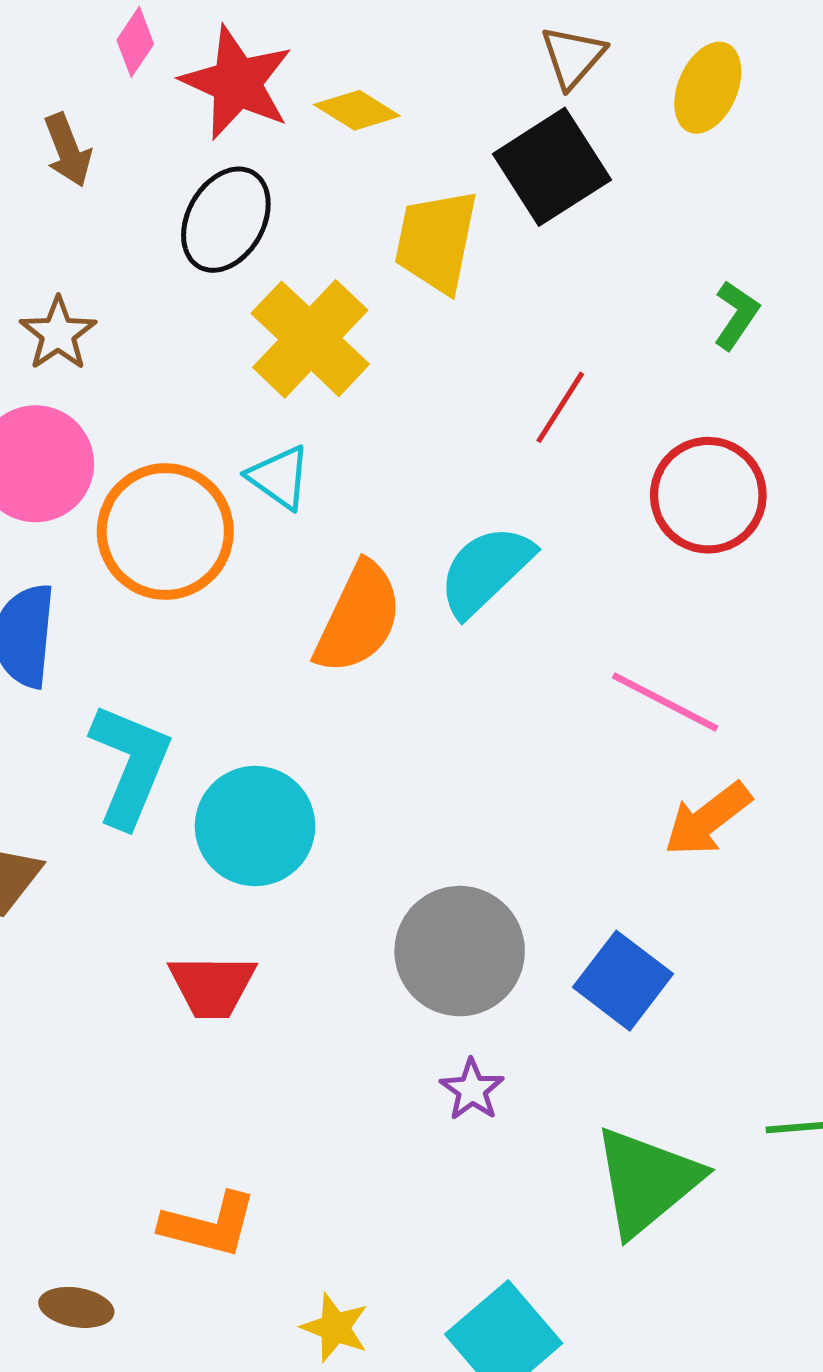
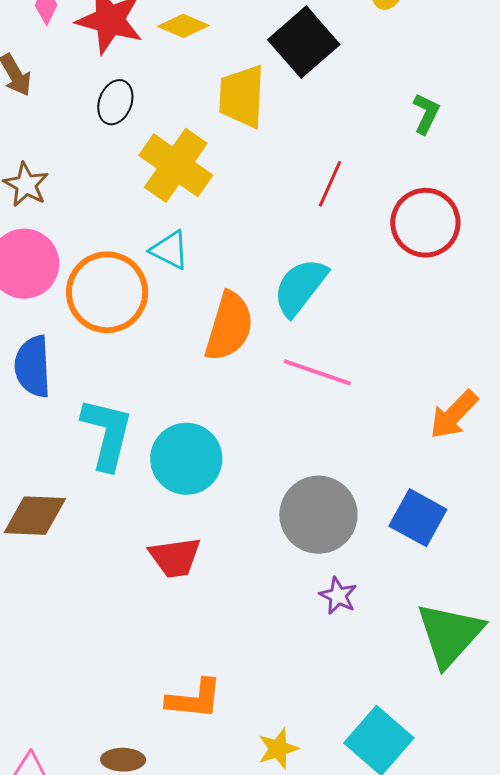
black ellipse: (226, 220) -> (115, 102), size x0.7
pink line: (665, 702) -> (317, 372), moved
yellow star: (335, 1328) -> (278, 749), turned -30

